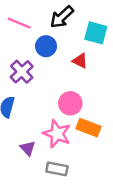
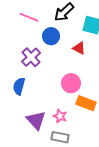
pink star: (57, 134) -> (60, 116), moved, size x0.6
purple triangle: (28, 148) -> (36, 120), size x1.5

